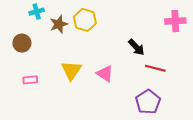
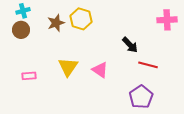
cyan cross: (37, 12) -> (23, 11), moved
brown circle: (22, 43) -> (21, 30), moved

